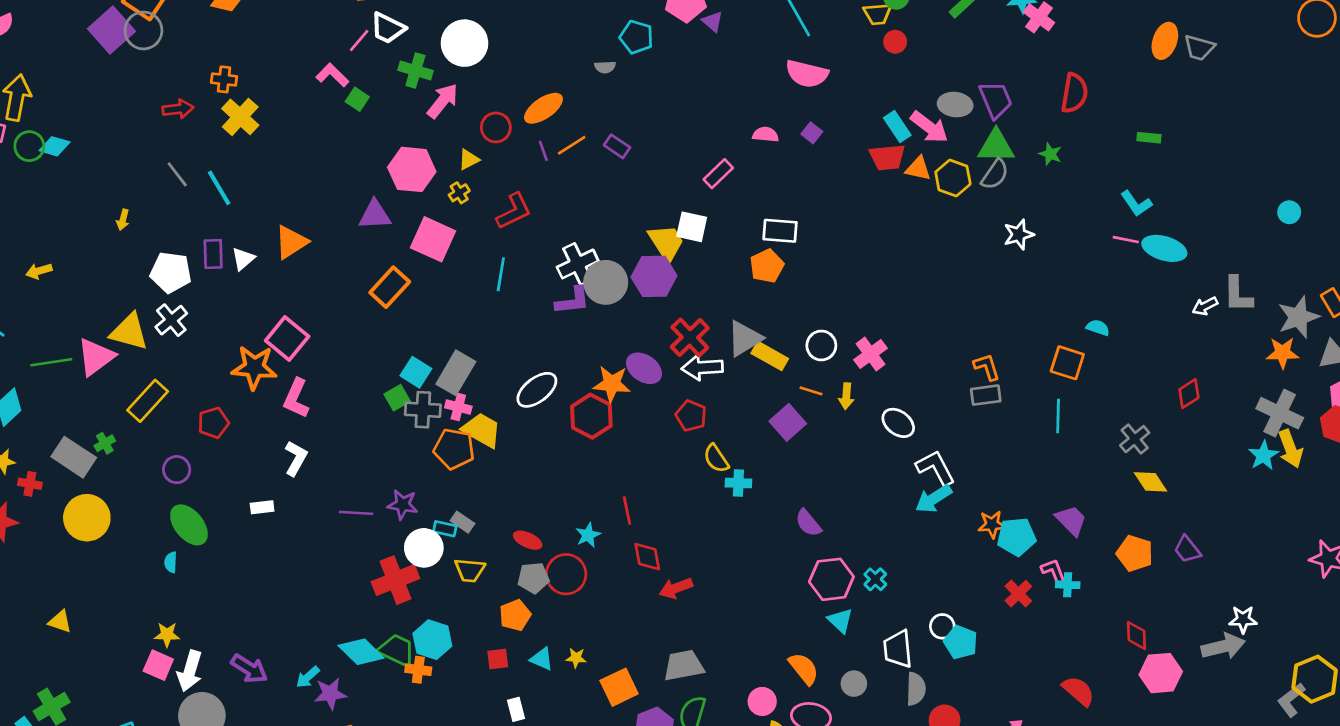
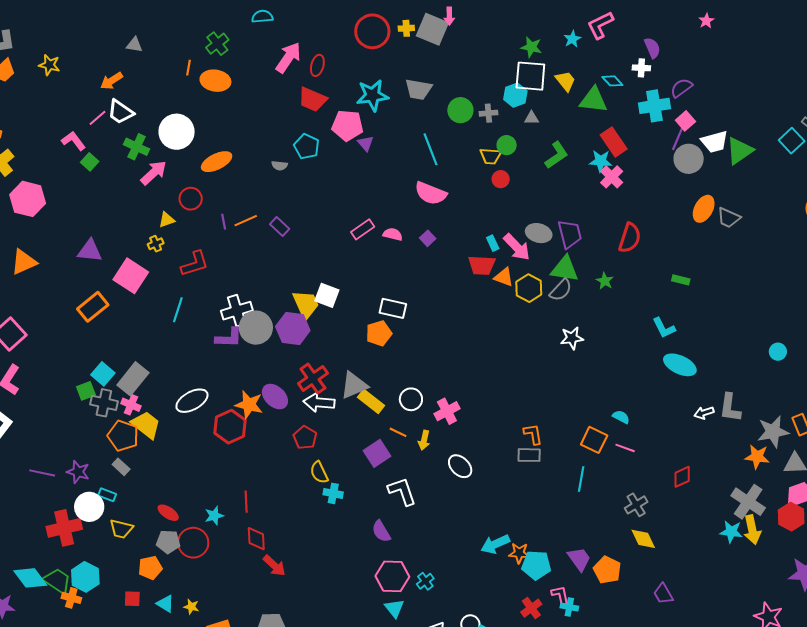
orange ellipse: (543, 108) -> (217, 162), moved
cyan rectangle: (897, 127) -> (493, 243), size x0.7
pink hexagon: (412, 169) -> (28, 199), moved
pink rectangle: (718, 174) -> (363, 229), moved
pink line: (1126, 240) -> (625, 448), moved
cyan star: (1263, 455) -> (731, 532), turned 30
white L-shape: (936, 468) -> (402, 491), moved
cyan arrow: (934, 499) -> (495, 544), moved
gray rectangle: (462, 522) -> (121, 467), moved
orange pentagon: (1135, 553) -> (607, 570), moved
red arrow: (676, 588) -> (274, 566), turned -125

